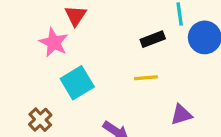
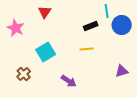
pink star: (54, 42) -> (16, 28), moved
purple triangle: (181, 115) -> (122, 71), moved

